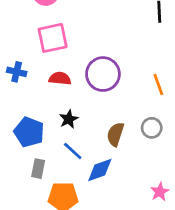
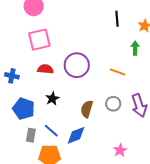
blue cross: (17, 72) -> (12, 76), moved
orange line: (158, 84) -> (117, 72), turned -49
blue line: (73, 151) -> (51, 131), moved

